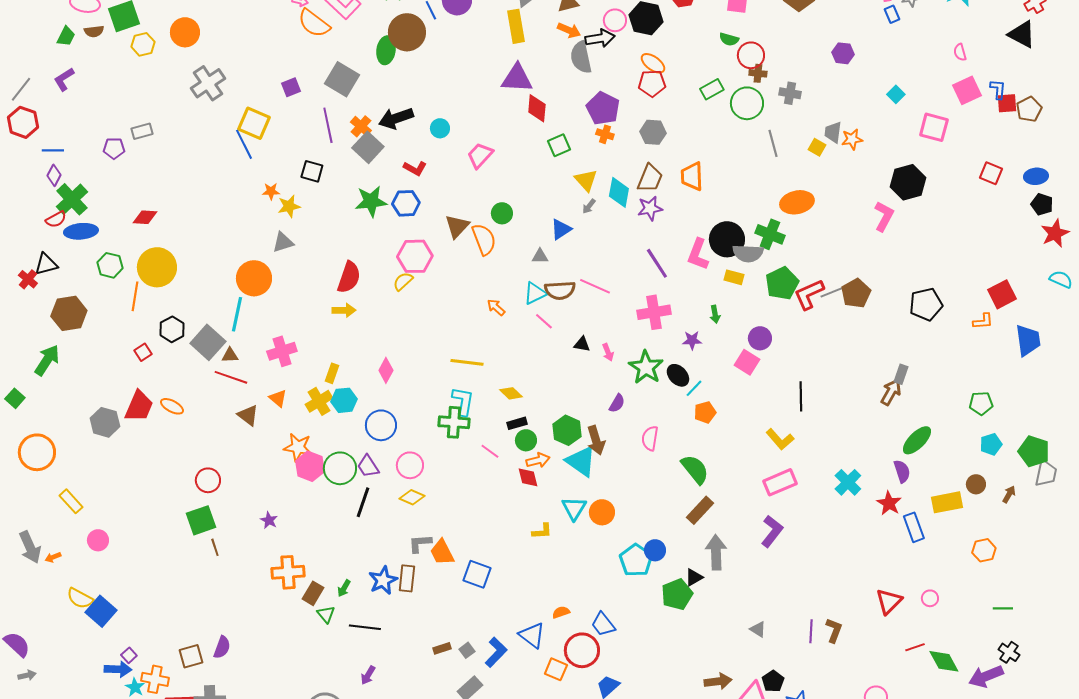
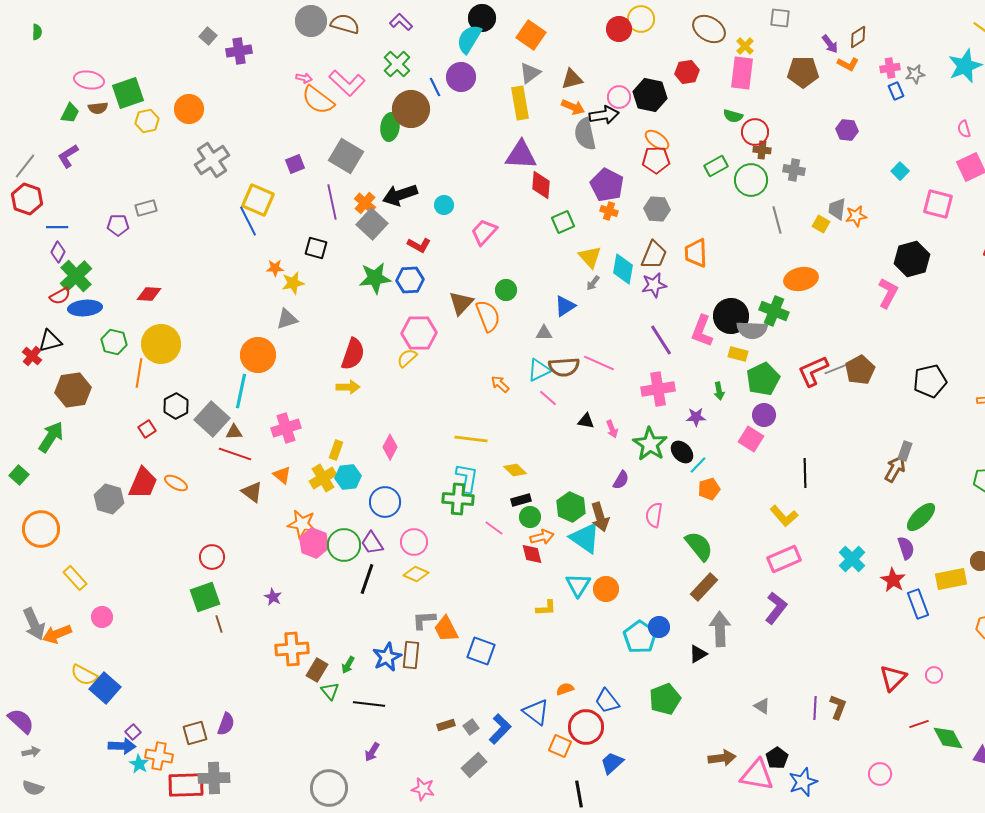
green pentagon: (782, 283) -> (763, 379), moved
orange arrow: (53, 557) -> (57, 634), size x1.8
green pentagon: (677, 594) -> (665, 699), moved

